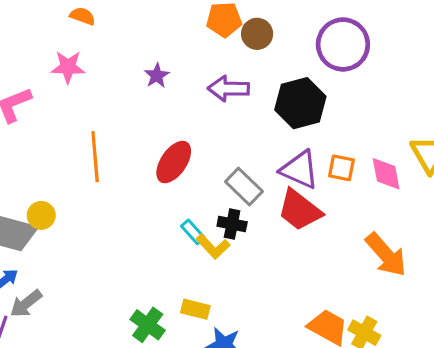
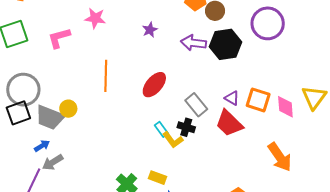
black hexagon: (300, 103) -> (226, 44), moved
orange square: (341, 168) -> (258, 100), size x1.4
purple triangle: (300, 170) -> (232, 98), size x0.6

